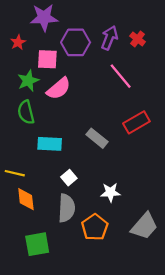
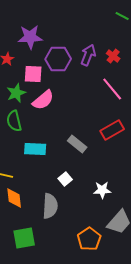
pink line: (121, 76) -> (112, 89), moved
white square: (69, 178) -> (65, 179), moved
white star: (111, 192) -> (102, 190), moved
orange pentagon: (95, 227) -> (89, 239), moved

